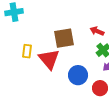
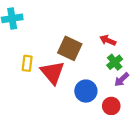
brown square: (64, 38) -> (70, 48), turned 35

